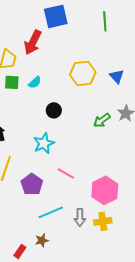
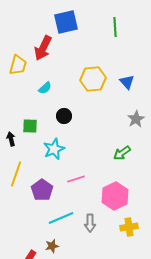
green square: (12, 82) -> (30, 126), moved
green arrow: (102, 120) -> (122, 153), moved
pink line: (66, 173) -> (76, 179), turned -48
yellow cross: (103, 221) -> (129, 227), moved

